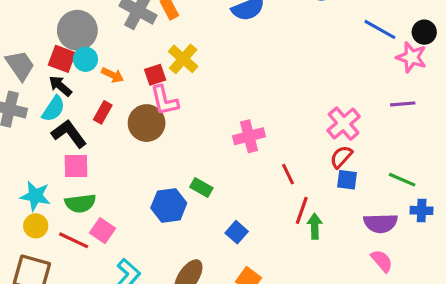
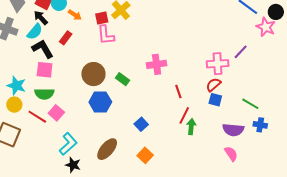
purple line: (403, 104) -> (241, 52), moved, turned -49
brown circle: (147, 123) -> (93, 74), moved
pink cross: (344, 124) -> (218, 64), turned 30
green rectangle: (201, 187) -> (122, 79), moved

